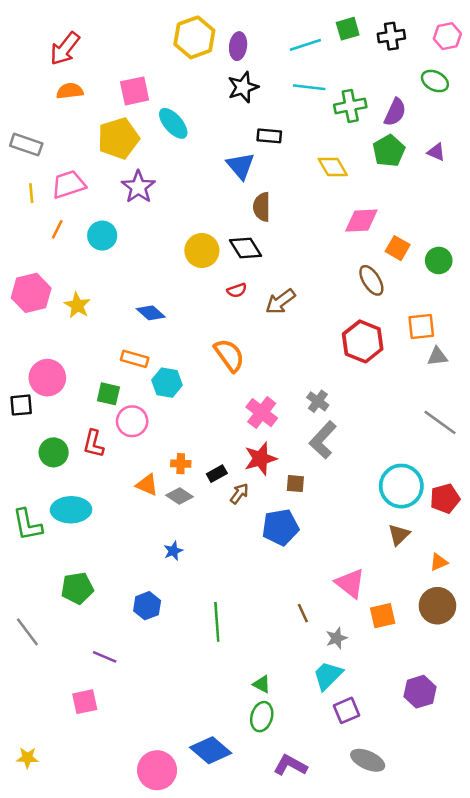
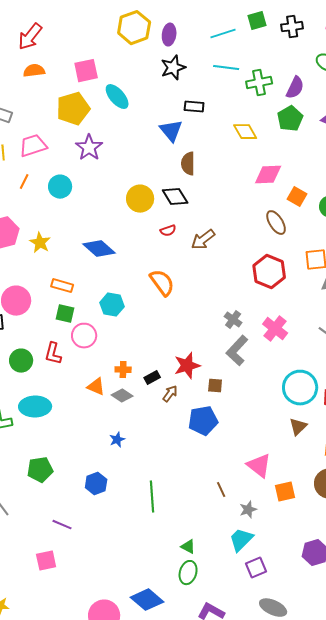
blue diamond: (151, 313) -> (99, 249), size x1.4
orange rectangle: (135, 359) -> (62, 286), moved
pink cross: (262, 413) -> (275, 329), moved

